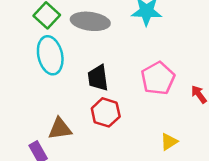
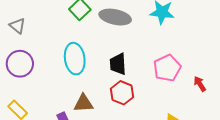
cyan ellipse: (50, 55) -> (75, 59), moved

